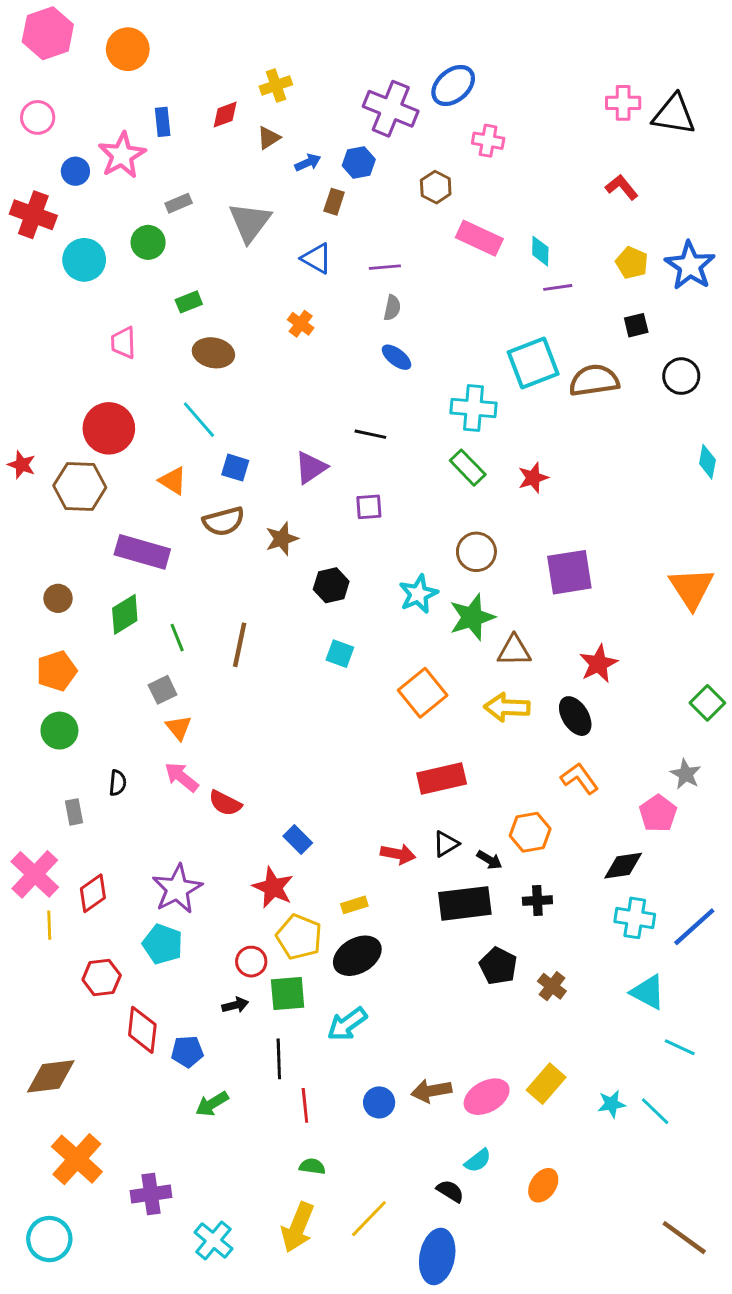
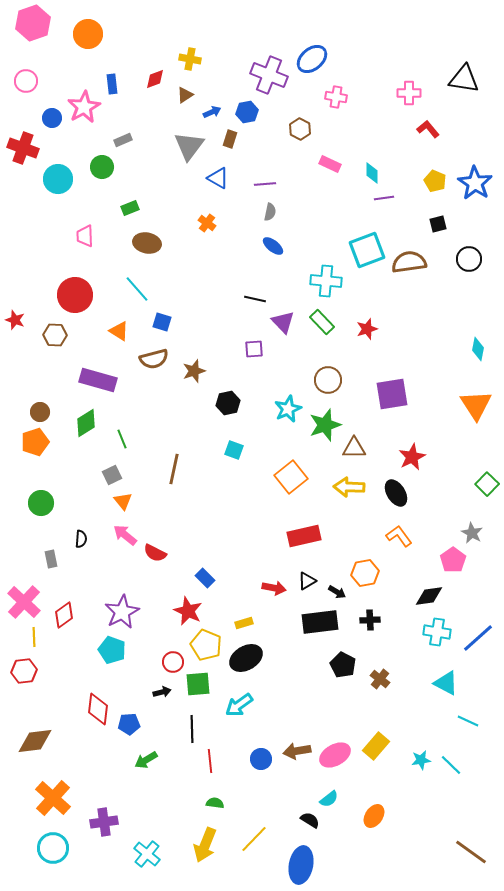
yellow cross: (276, 85) -> (190, 59), turned 30
pink cross: (623, 103) -> (409, 93), moved
gray triangle: (250, 222) -> (189, 146), moved
pink rectangle: (479, 238) -> (330, 164), size x0.7
cyan diamond: (707, 462) -> (478, 349), moved
purple triangle: (311, 468) -> (283, 322), moved, turned -40
brown hexagon: (80, 486) -> (55, 335), size x0.7
brown line: (240, 645) -> (174, 469), moved
orange pentagon: (57, 671) -> (35, 442), moved
red hexagon: (102, 978) -> (24, 671), moved
cyan circle: (49, 1239) -> (53, 848), moved

